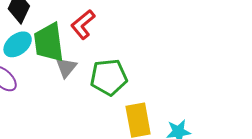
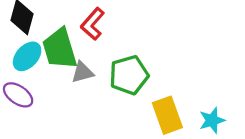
gray triangle: (66, 67) -> (82, 72), turned 45

